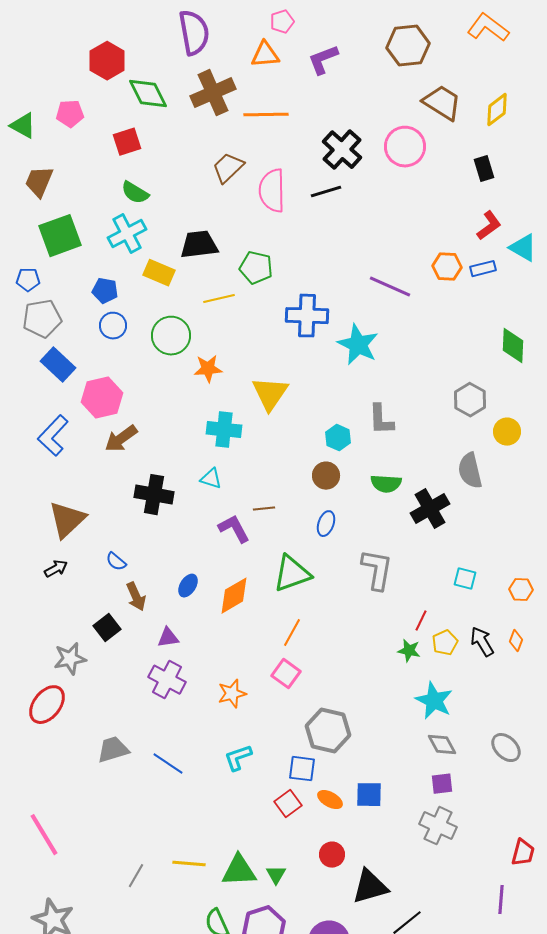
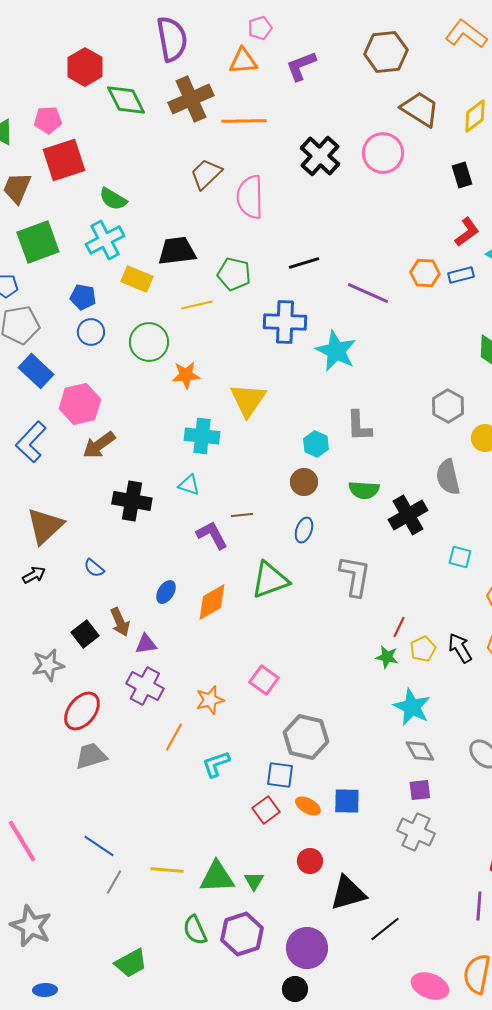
red square: (127, 142) -> (64, 160), moved, size x1.5
black line: (326, 192) -> (304, 263), moved
cyan square: (465, 579) -> (460, 557), moved
brown arrow: (136, 597) -> (120, 622), moved
orange line: (292, 633) -> (174, 737), moved
red ellipse: (47, 705) -> (82, 711), moved
blue line: (168, 764) -> (99, 846), moved

